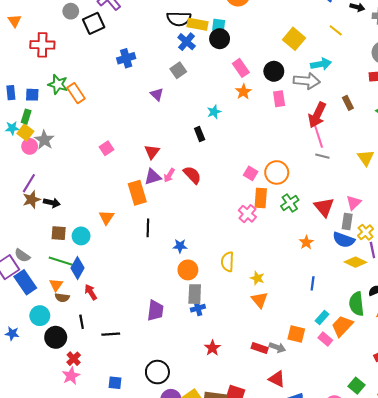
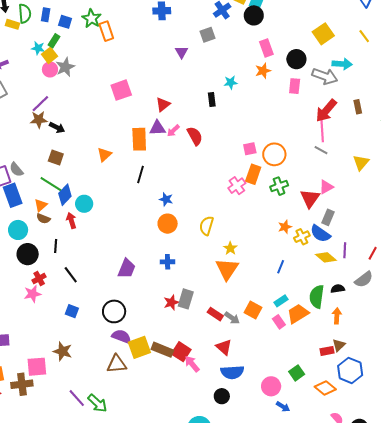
pink square: (106, 148) -> (121, 90), size x1.5
pink square: (251, 173) -> (250, 149), turned 32
pink triangle: (354, 203) -> (326, 187), moved
yellow cross: (366, 232) -> (302, 237), moved
cyan circle: (81, 236) -> (84, 204), moved
gray rectangle: (195, 294) -> (186, 299), moved
orange triangle: (260, 300) -> (227, 269), size x1.4
purple trapezoid: (155, 311) -> (127, 269), moved
black line: (111, 334) -> (71, 275), moved, turned 42

